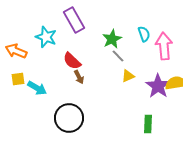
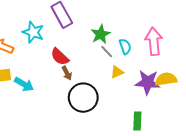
cyan semicircle: (144, 34) -> (125, 46), moved
purple star: (158, 86) -> (148, 82), turned -30
black circle: (69, 118) -> (83, 98), moved

